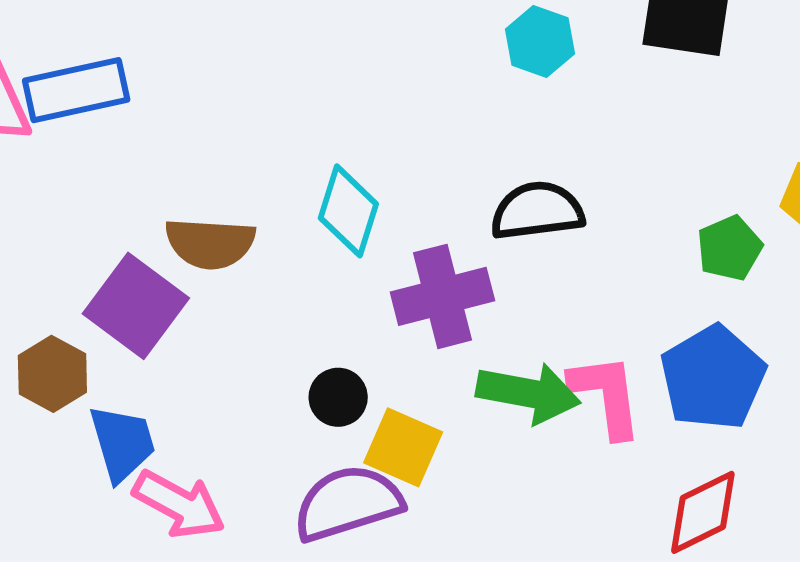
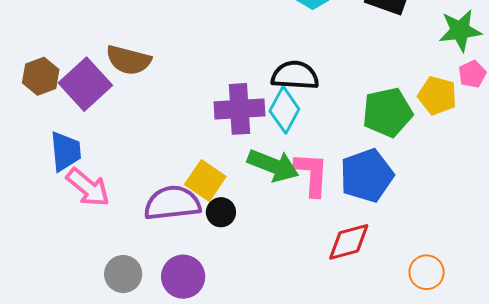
cyan diamond: (348, 211) -> (284, 110), moved
green pentagon: (729, 248) -> (387, 112), size x1.5
brown hexagon: (52, 374) -> (41, 76), moved
black circle: (338, 397) -> (221, 212), moved

